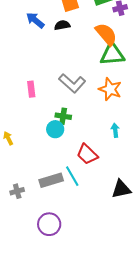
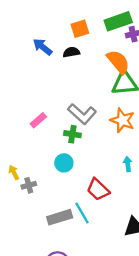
pink rectangle: (31, 89) -> (38, 120), turned 56
green cross: (63, 116) -> (72, 134), moved
gray cross: (17, 191) -> (29, 185), moved

